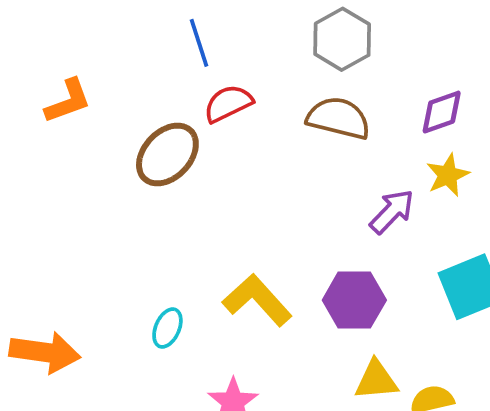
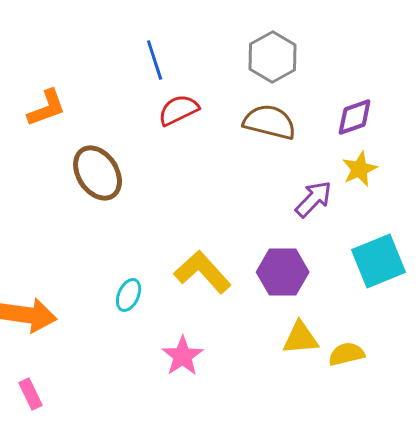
brown ellipse: (167, 155) -> (98, 173), moved, turned -76

